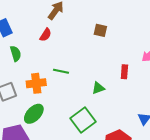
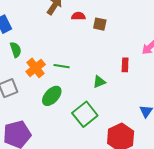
red semicircle: (46, 35) -> (78, 16), moved, turned -120
orange cross: (36, 83) -> (36, 68), moved, turned -30
green ellipse: (34, 114) -> (52, 96), moved

